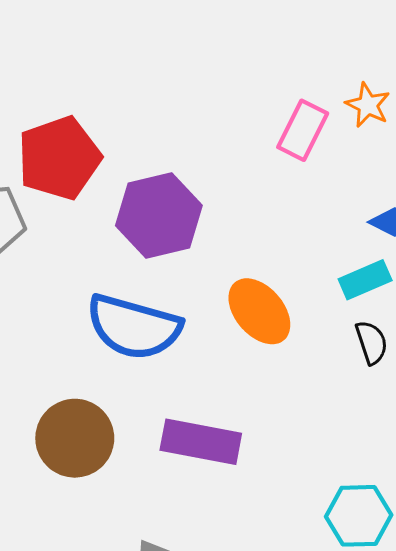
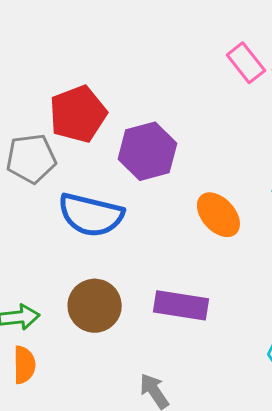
pink rectangle: (303, 130) -> (246, 63), moved, turned -63
blue semicircle: (134, 327) -> (91, 215), moved

